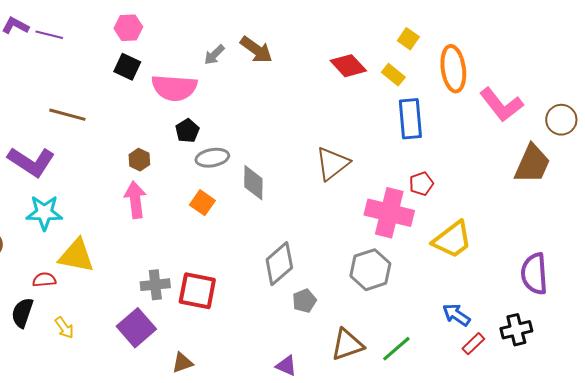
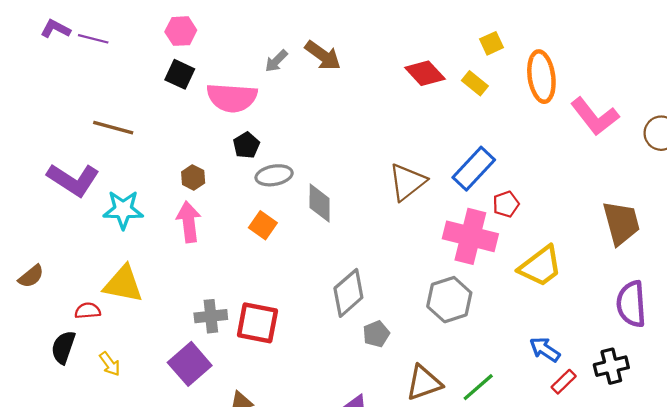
yellow square: (408, 39) -> (492, 43), turned 30
blue rectangle: (410, 119) -> (474, 169), moved, turned 48
brown trapezoid: (532, 164) -> (621, 223), moved, turned -39
cyan star: (44, 213) -> (123, 210), moved

